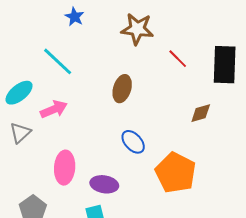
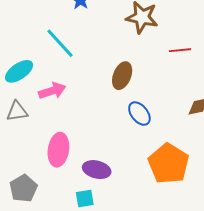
red line: (178, 59) -> (180, 50), turned -55
gray triangle: (20, 133) -> (17, 111), turned 30
blue ellipse: (133, 142) -> (139, 114), moved

